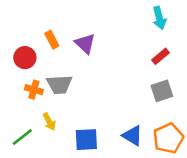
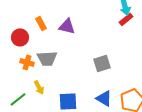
purple triangle: (85, 44) -> (67, 26), turned -30
red rectangle: (161, 56) -> (126, 19), moved
gray square: (162, 91) -> (102, 63), moved

